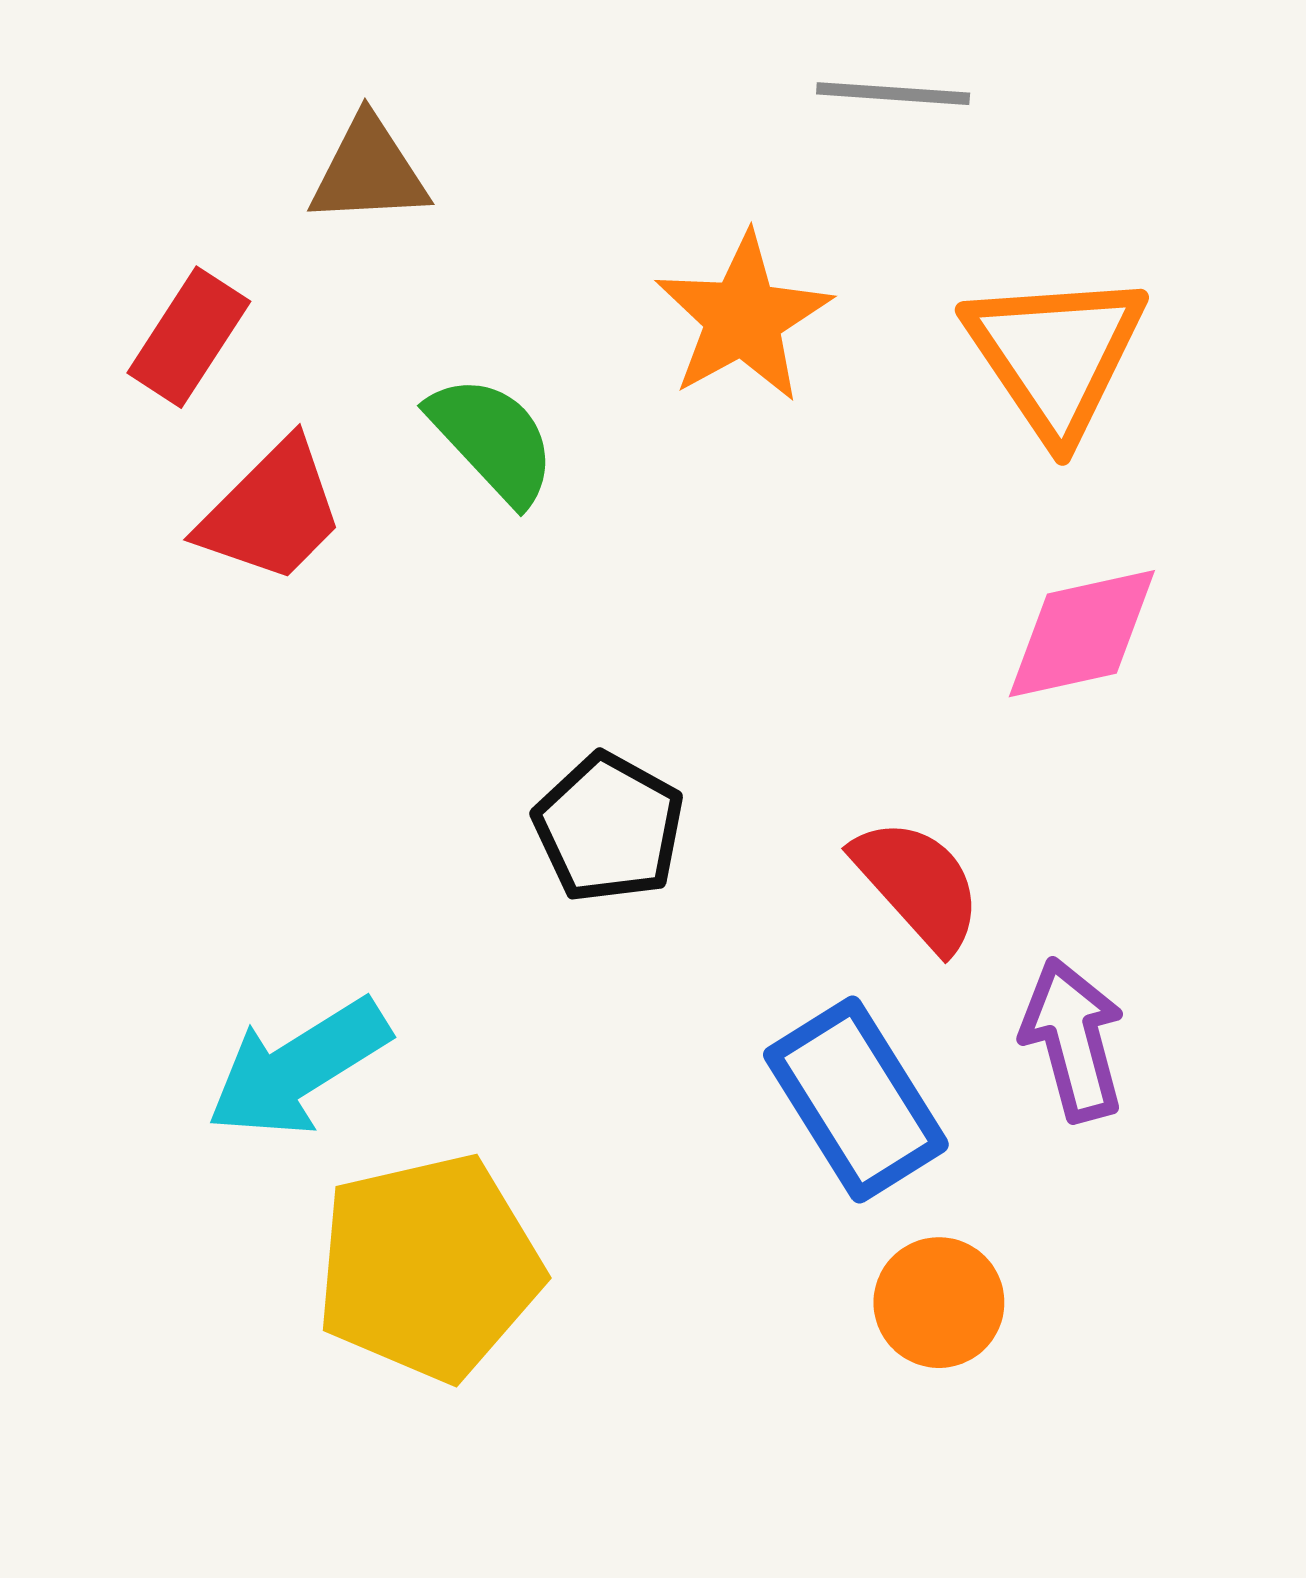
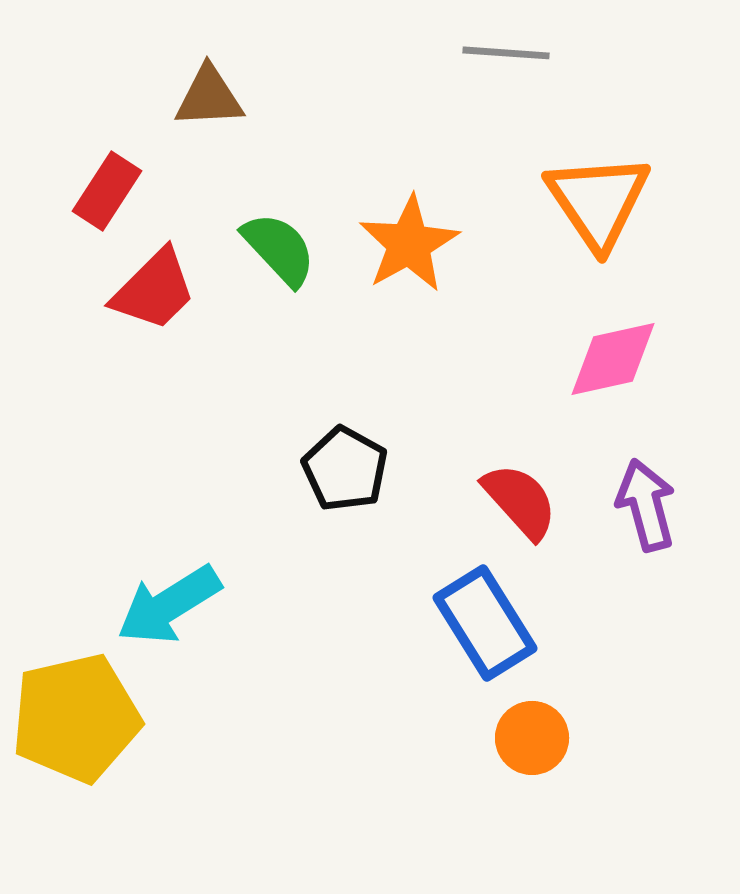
orange star: (743, 318) -> (409, 244), moved
purple arrow: (1073, 1040) -> (646, 505), moved
yellow pentagon: (429, 1267) -> (76, 718), moved

